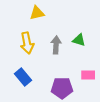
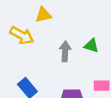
yellow arrow: (27, 43) -> (22, 35), moved, turned -50

